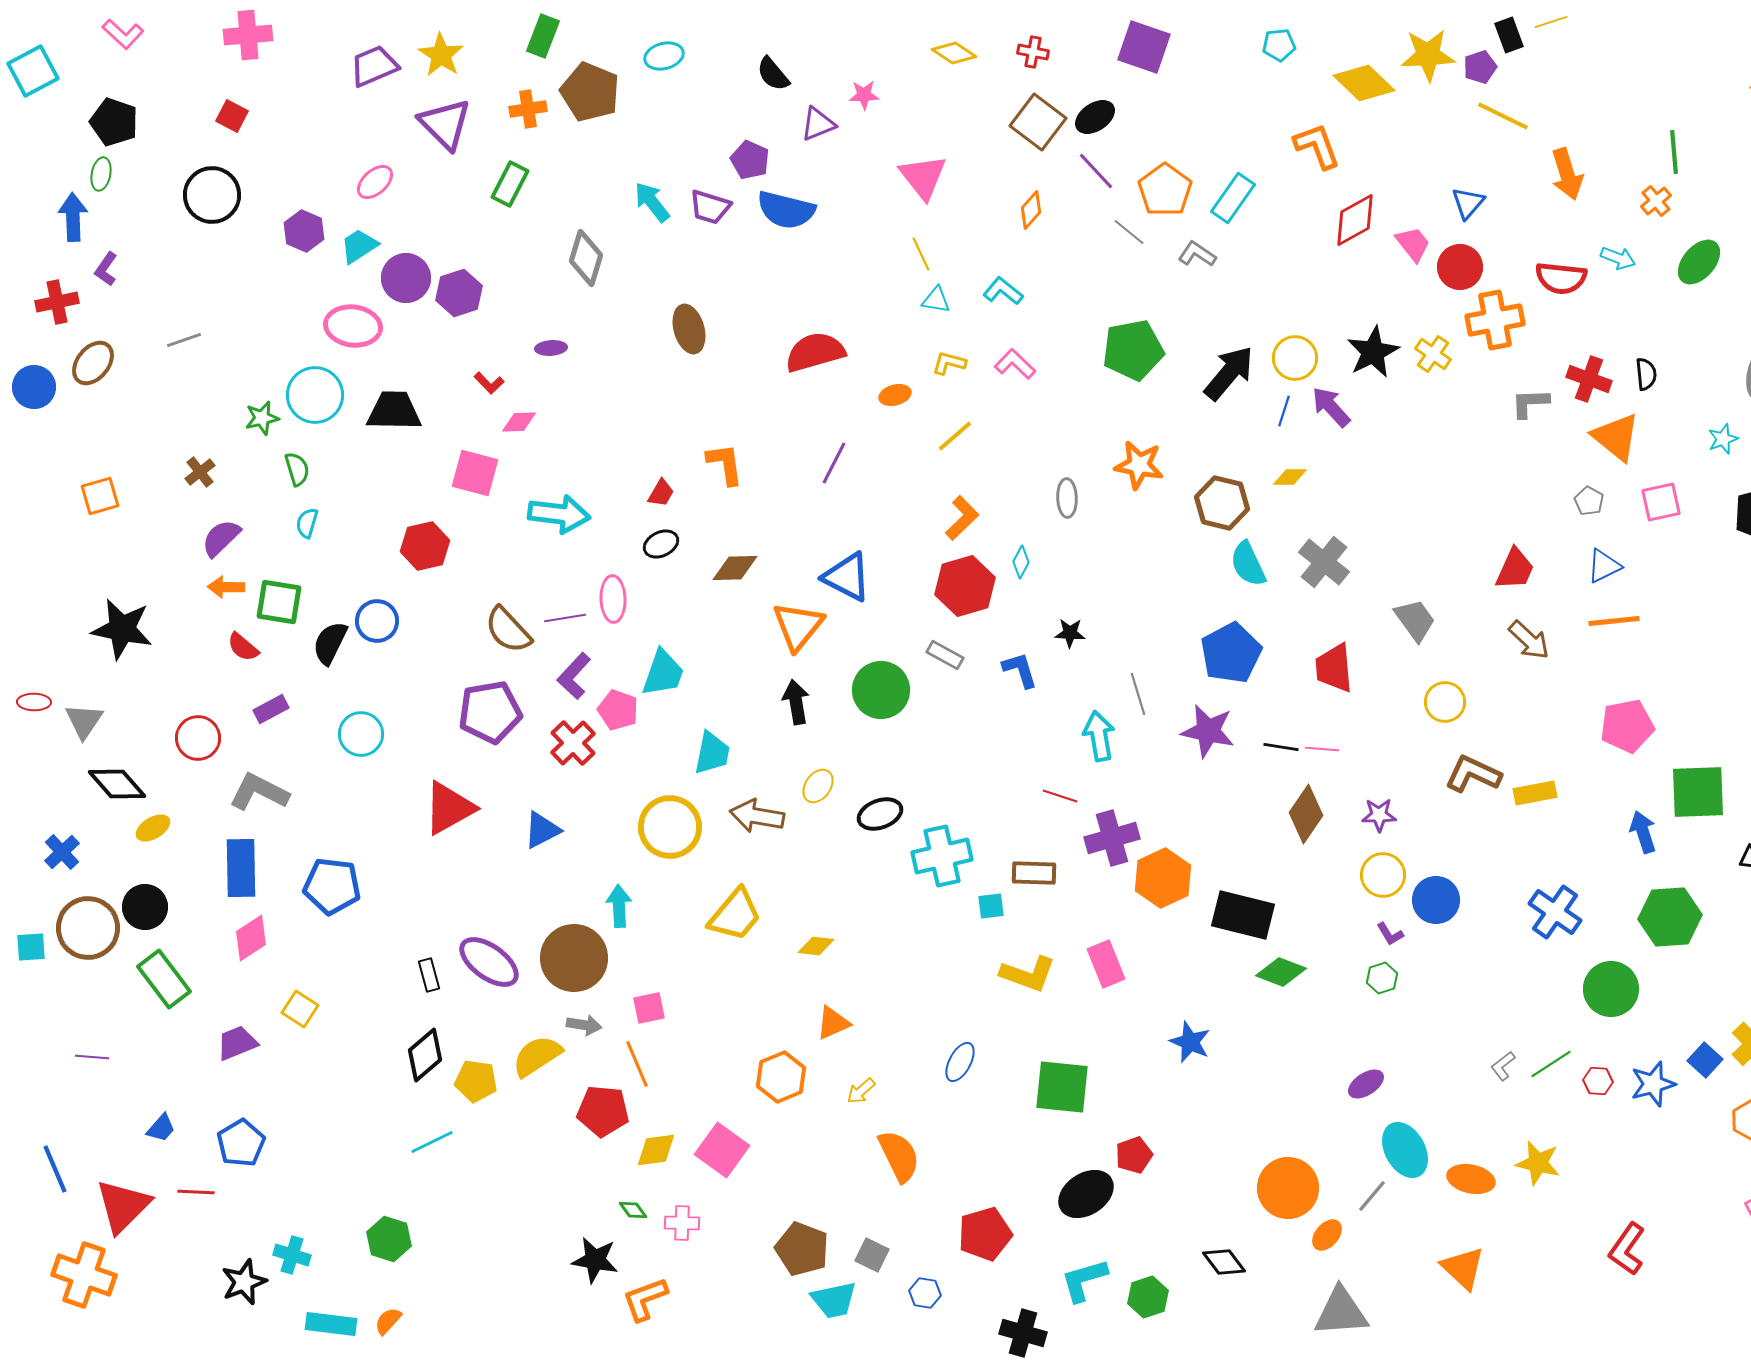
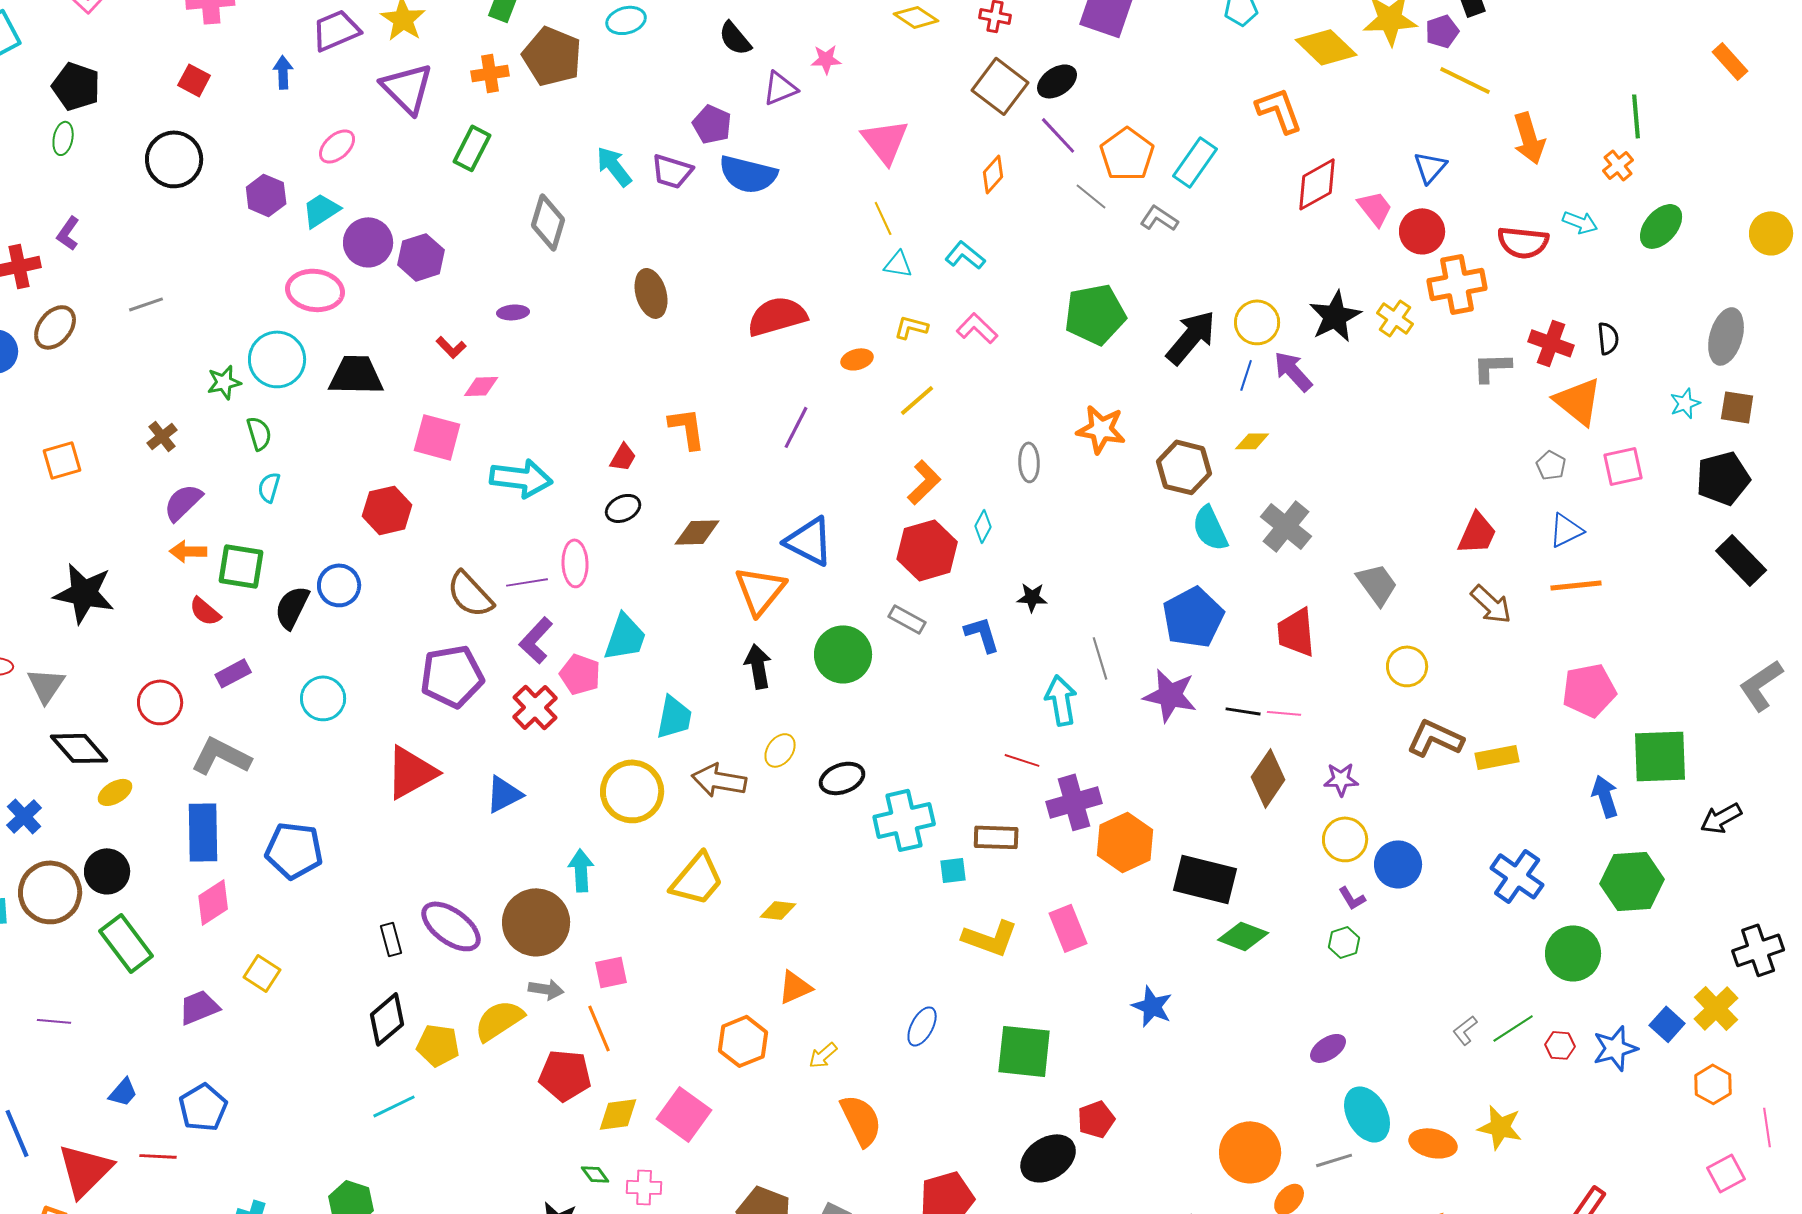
blue arrow: (73, 217) -> (283, 72), moved, size x0.7
gray line: (1372, 1196) -> (1334, 1160), turned 33

